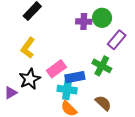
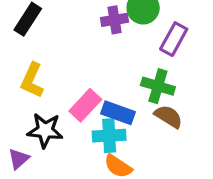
blue rectangle: (75, 77) -> (118, 113), turned 42
black star: (30, 79) -> (45, 130), turned -30
brown semicircle: (103, 103) -> (168, 116), moved

